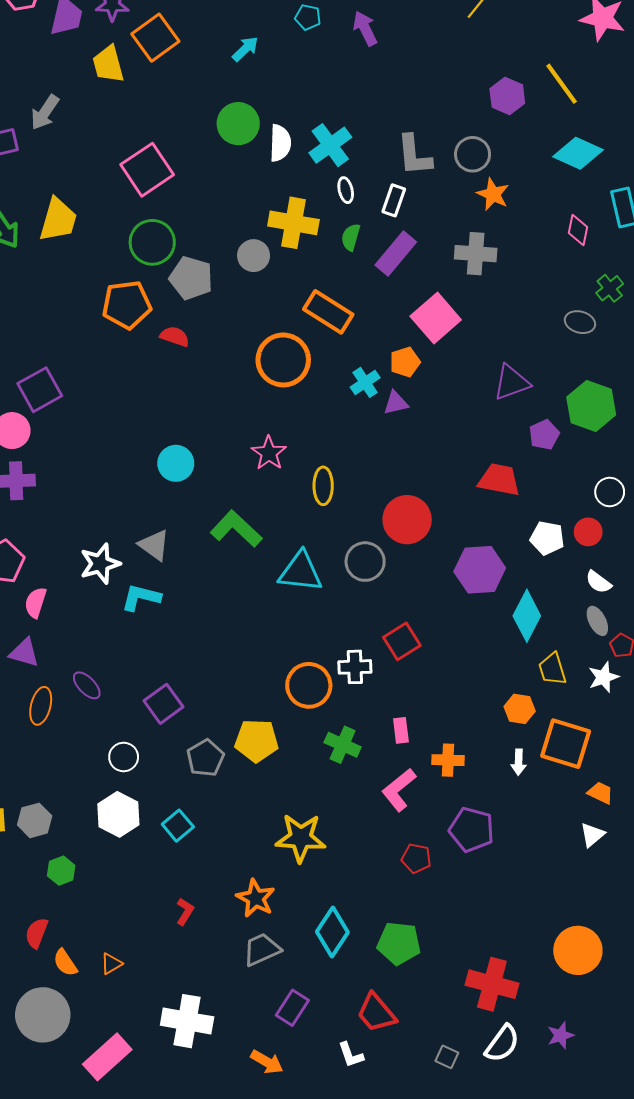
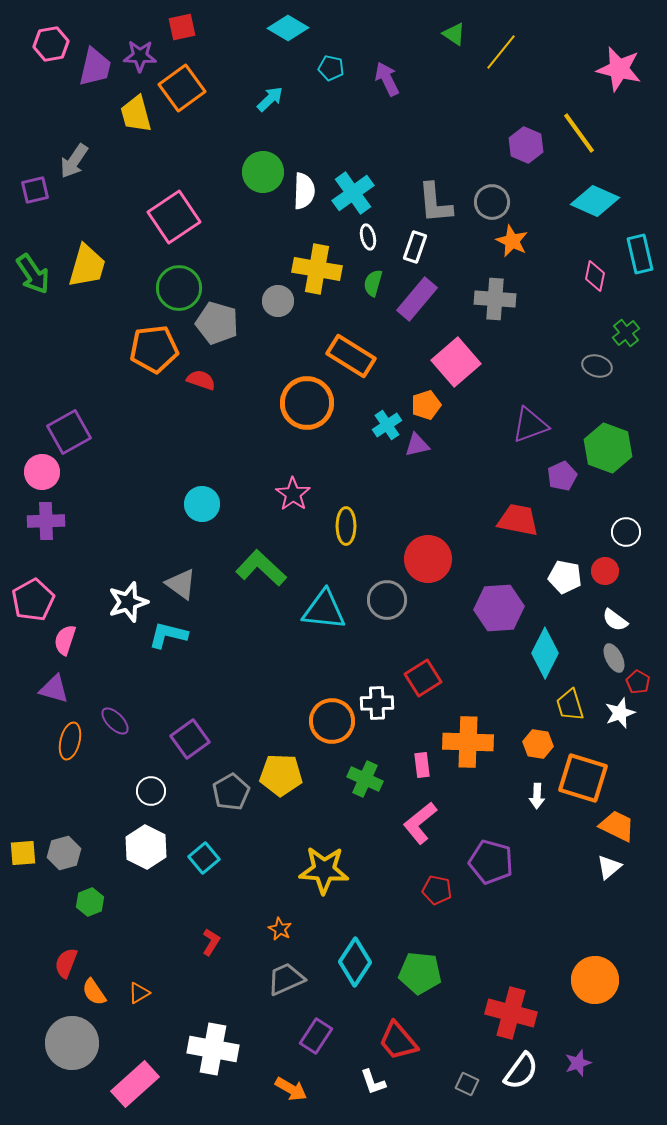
orange cross: (448, 760) -> (468, 742), moved, size x1.6
orange trapezoid: (600, 793) -> (617, 826), size x1.4
orange star: (256, 898) -> (280, 929), size x0.6

